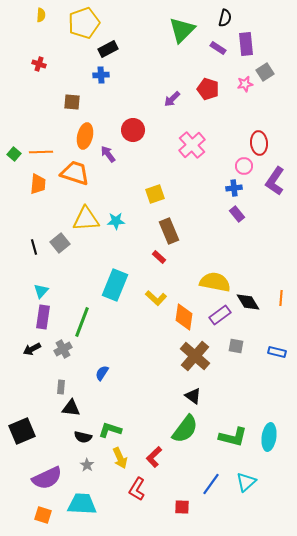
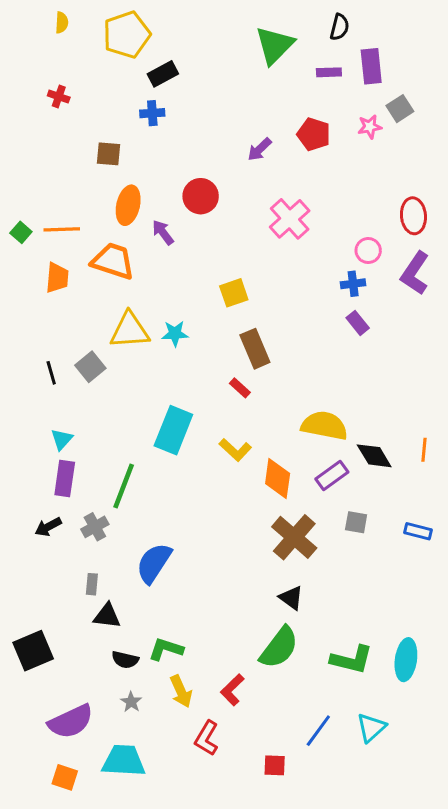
purple rectangle: (218, 48) -> (329, 72), turned -35
red ellipse: (259, 143) -> (413, 216), moved
blue semicircle: (102, 373) -> (154, 563), size x1.8

